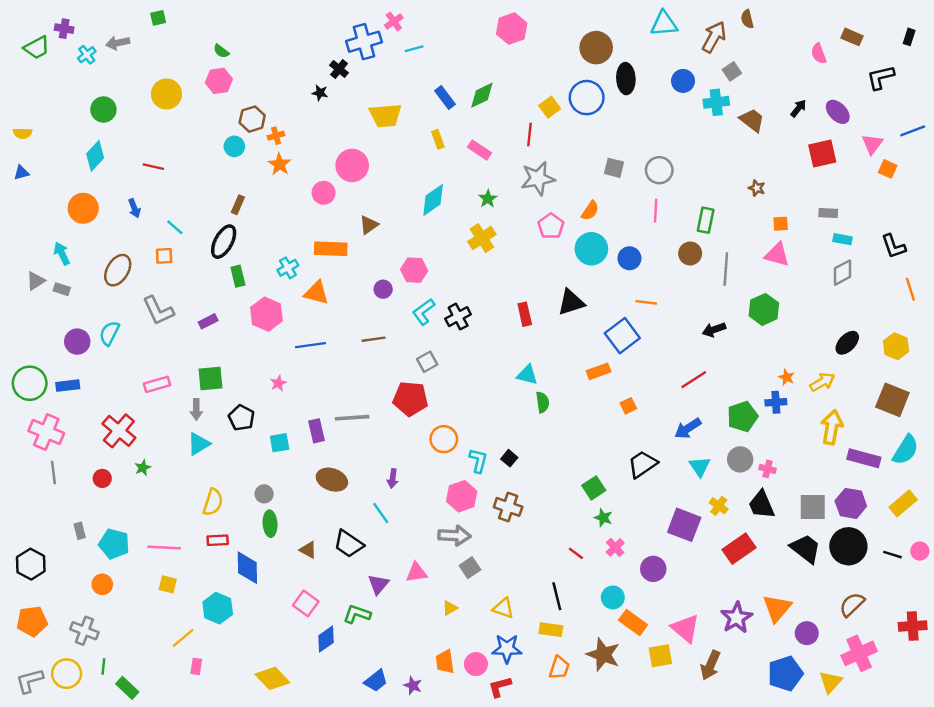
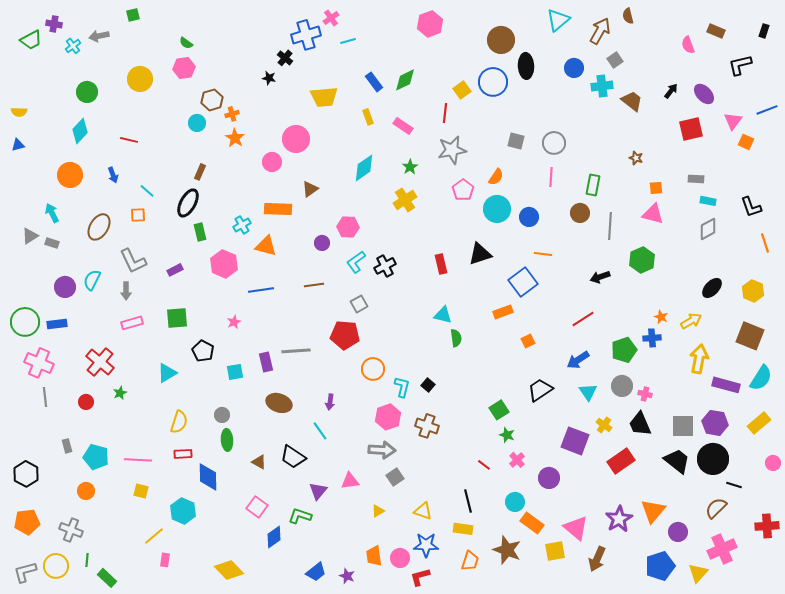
cyan triangle: (664, 24) -> (558, 20), turned -35
gray arrow: (196, 409) -> (126, 291), moved
black line: (892, 555) -> (734, 485), moved

